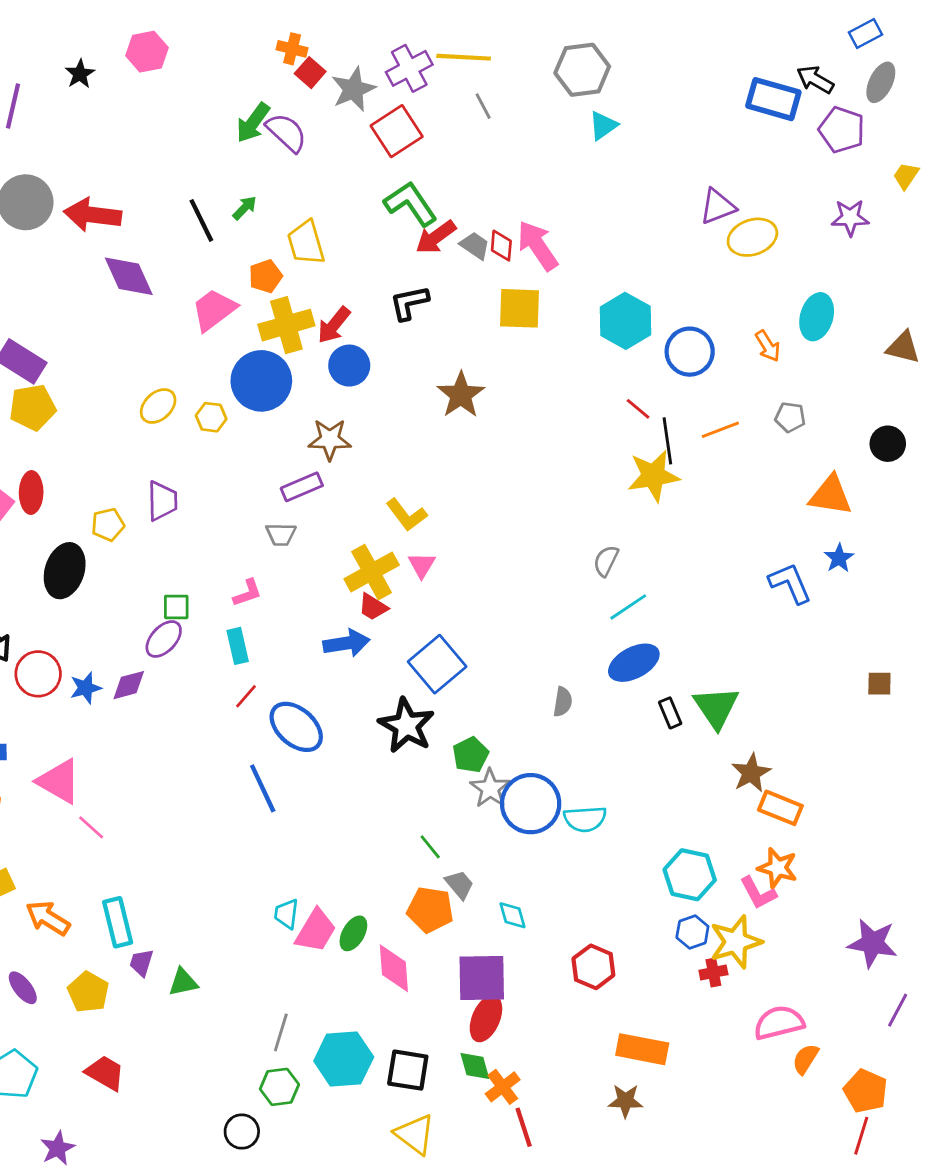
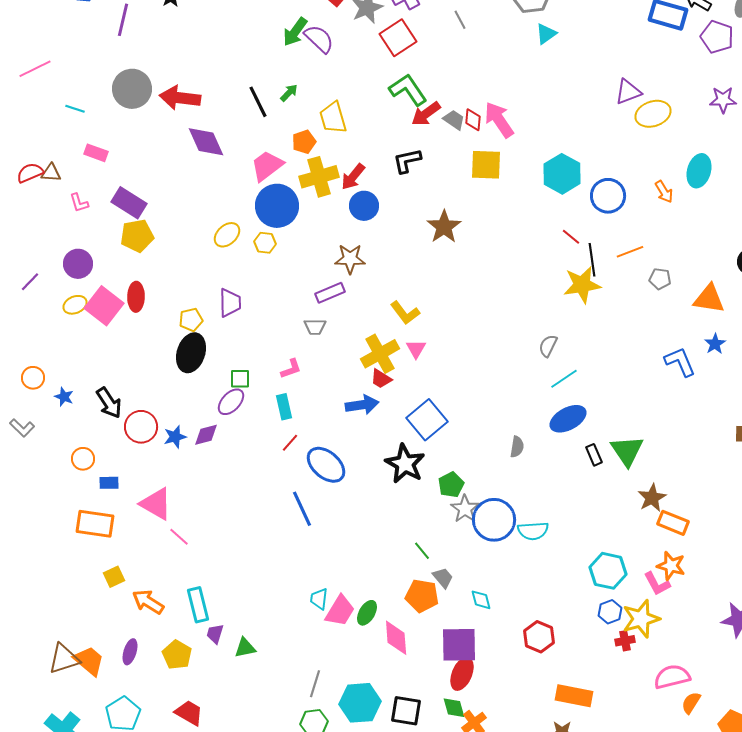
blue circle: (261, 381) -> (277, 206), moved
gray pentagon: (790, 417) -> (660, 279), moved
black ellipse: (65, 571) -> (191, 353), moved
purple ellipse: (23, 988) -> (130, 652), turned 55

